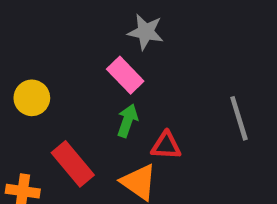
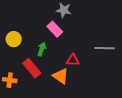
gray line: (239, 118) -> (105, 48), turned -72
green arrow: (127, 121) -> (42, 49), moved

